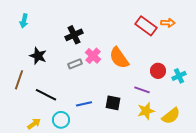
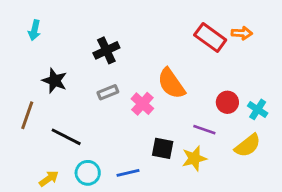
pink cross: (93, 56) -> (142, 104), moved
cyan cross: (179, 76) -> (258, 109), turned -32
blue line: (84, 104) -> (128, 173), moved
yellow star: (146, 111) -> (194, 158), moved
yellow semicircle: (171, 116) -> (248, 145), moved

